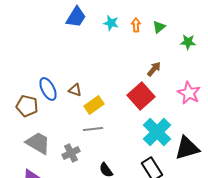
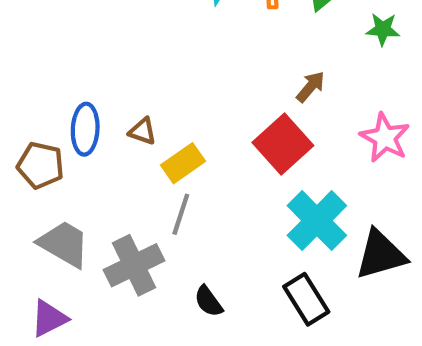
blue ellipse: (48, 89) -> (85, 129), turned 30
gray line: (93, 129) -> (181, 214), turned -66
gray cross: (71, 153) -> (134, 265), size x1.5

